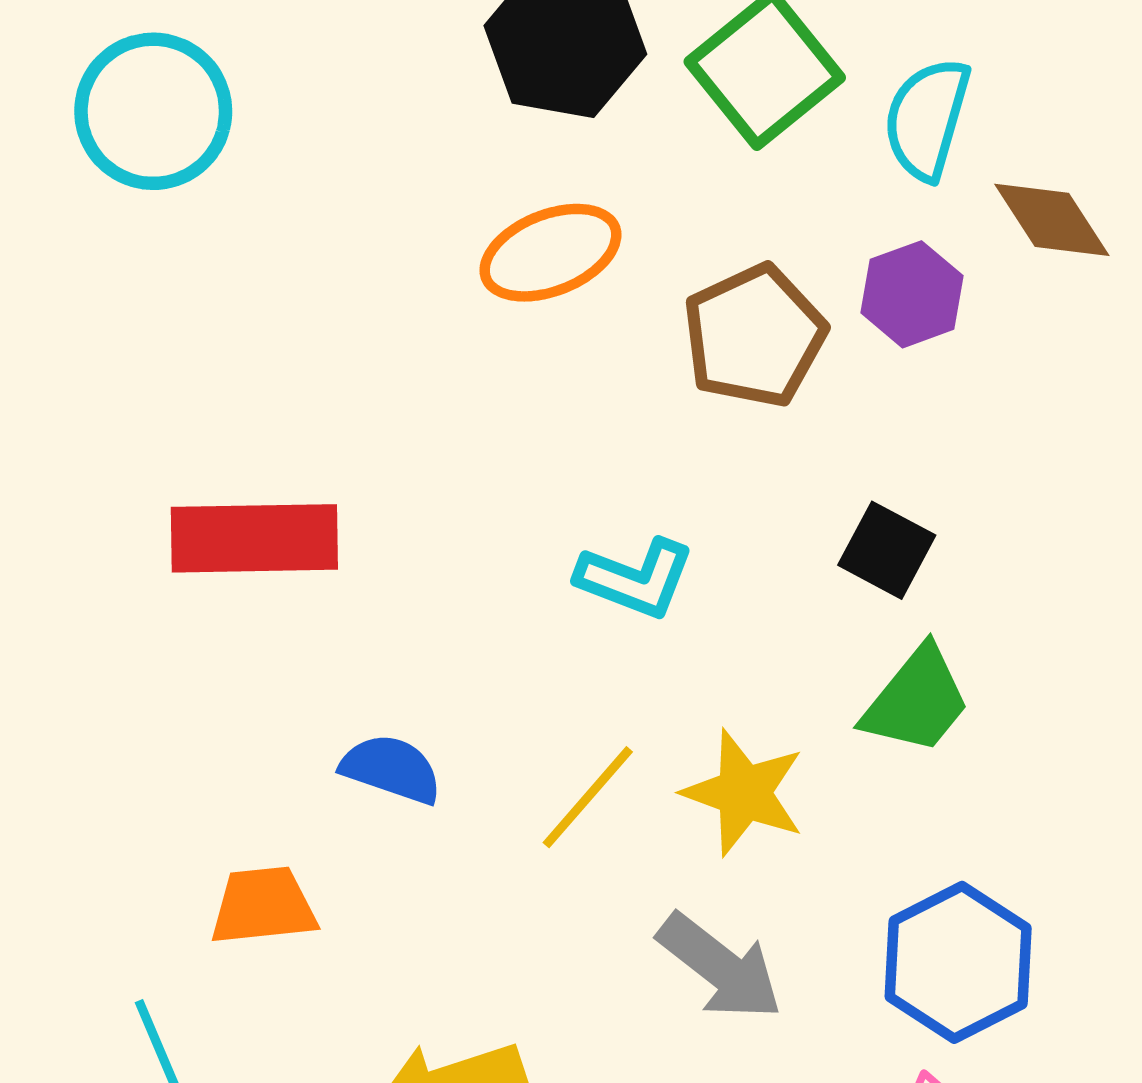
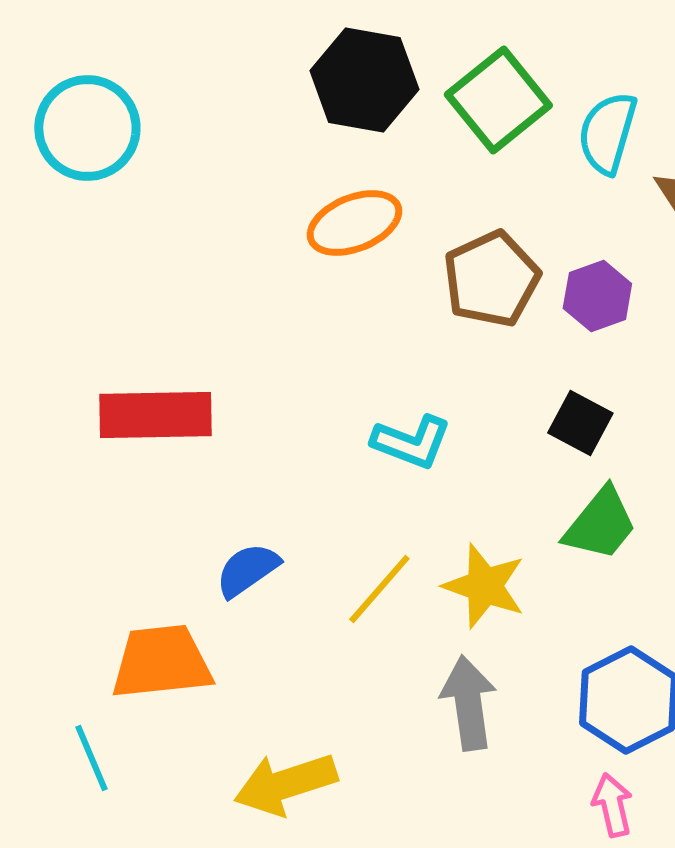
purple hexagon: (912, 294) -> (597, 296), moved
blue semicircle: (391, 769) -> (247, 570), turned -54
orange trapezoid: (263, 906) -> (161, 662), size x1.4
gray arrow: (720, 967) -> (468, 703), turned -136

